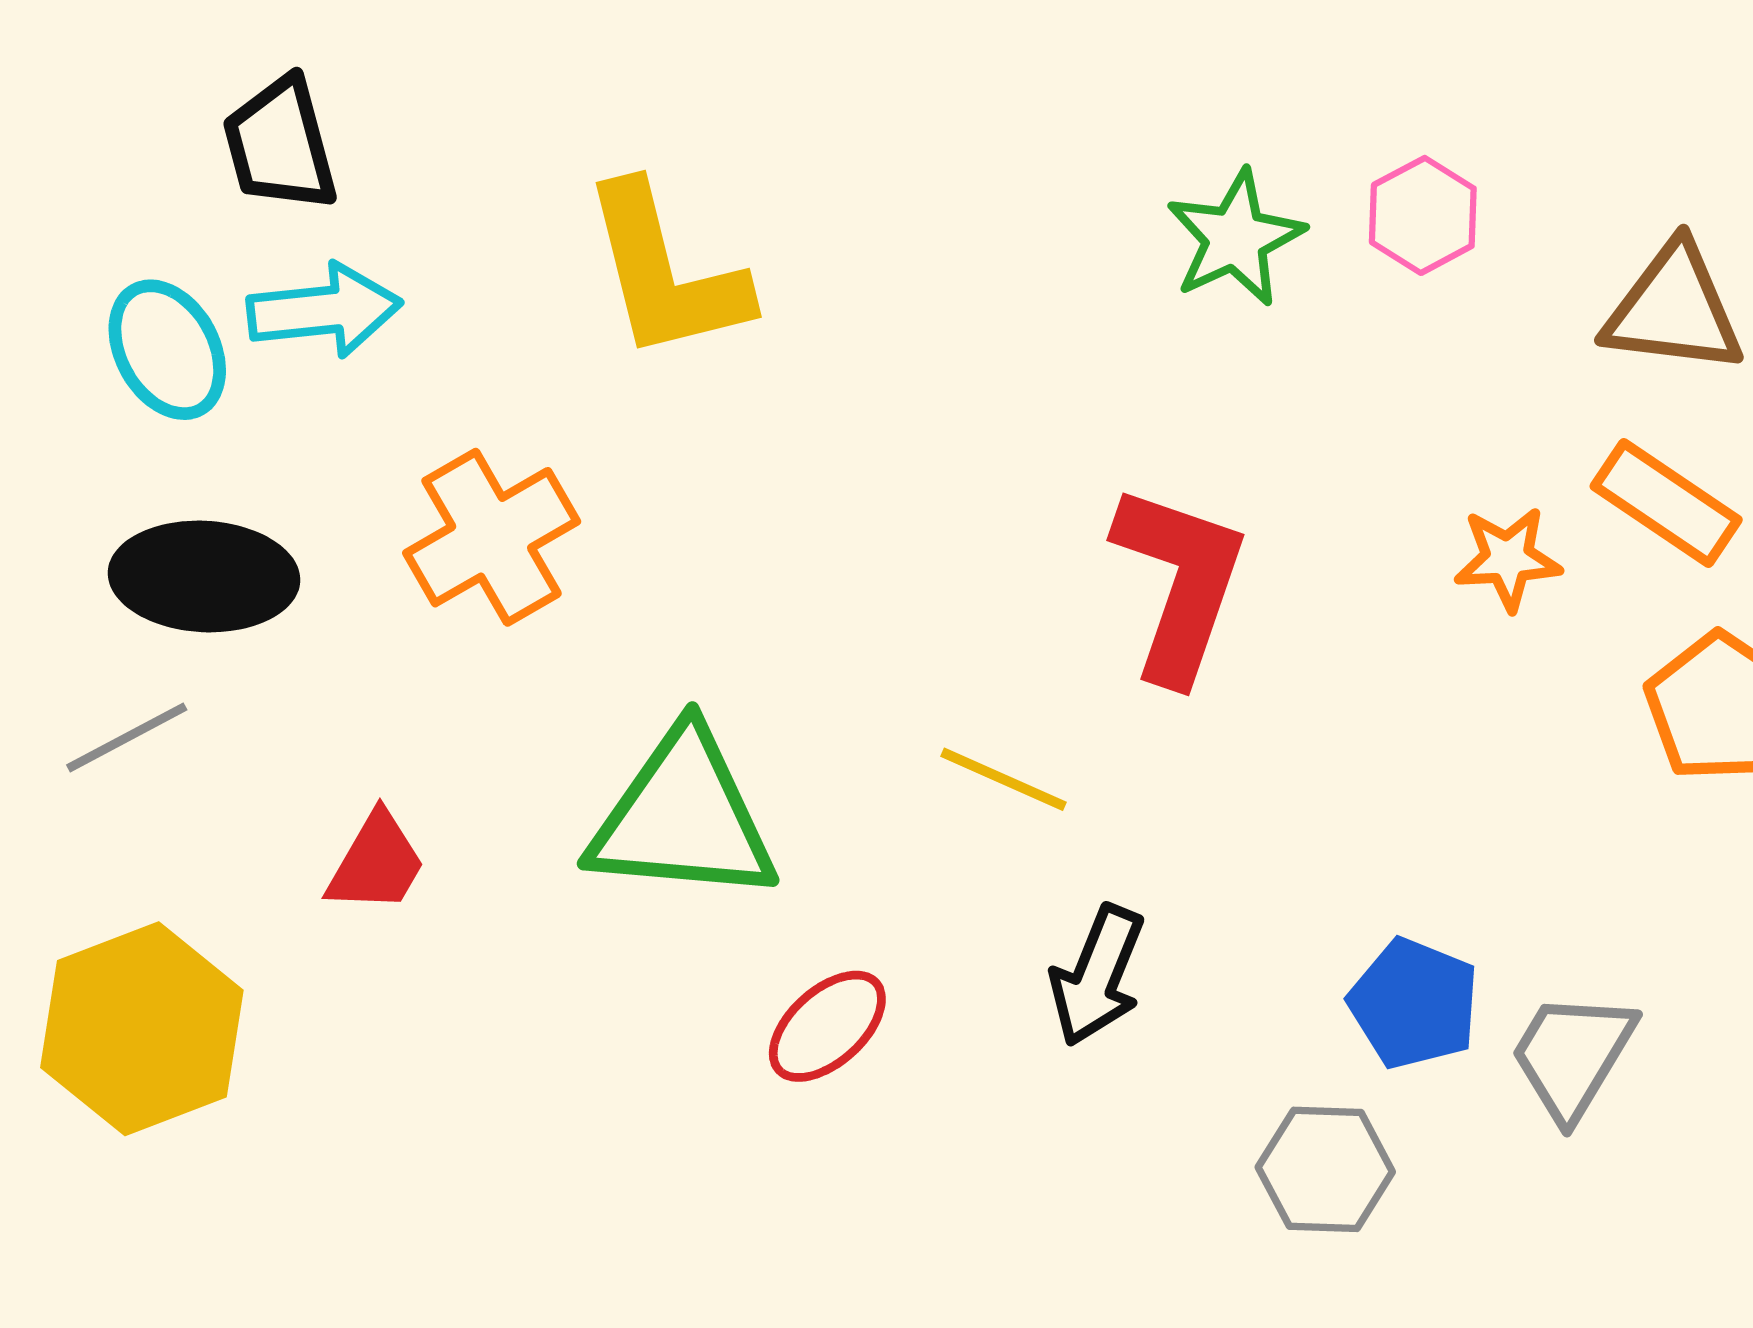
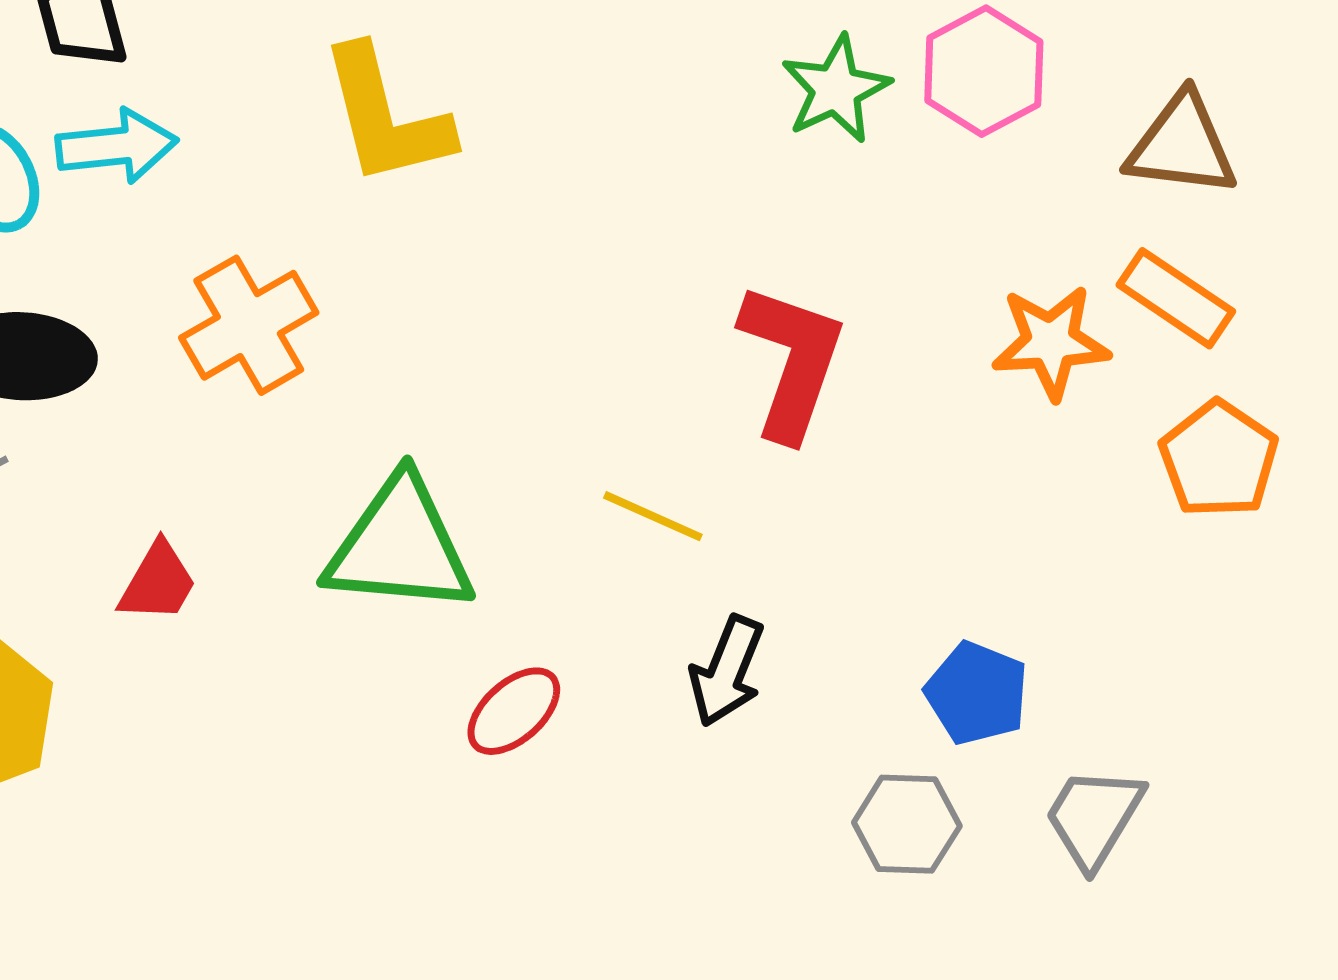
pink hexagon: (1423, 215) -> (984, 71), size x1.4
orange star: (1508, 559) -> (1051, 342), size x1.4
gray trapezoid: (1572, 1055) -> (1094, 817), moved

